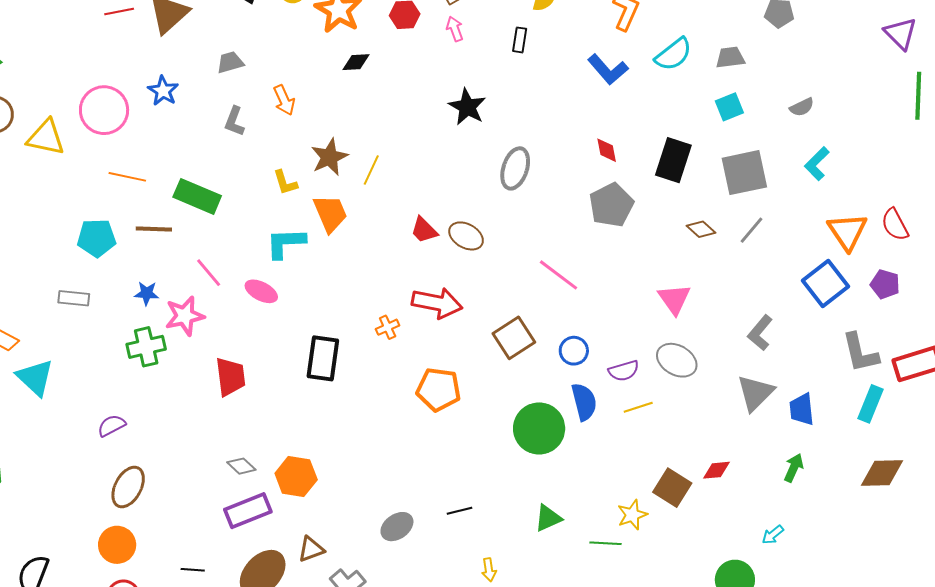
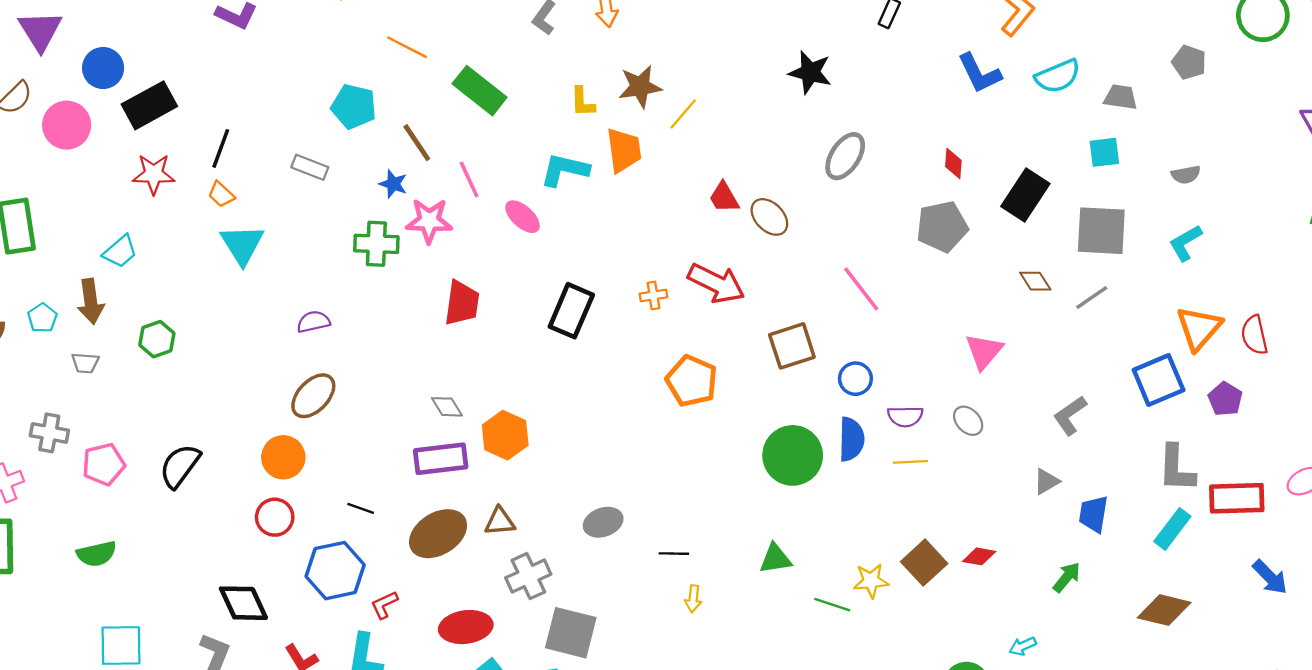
black star: (467, 107) -> (810, 72), turned -30
brown line: (154, 229) -> (417, 143), moved, turned 39
gray ellipse: (677, 360) -> (968, 421), size x0.7
gray triangle: (755, 393) -> (1046, 481), size x0.6
black line: (459, 511) -> (674, 554), moved

